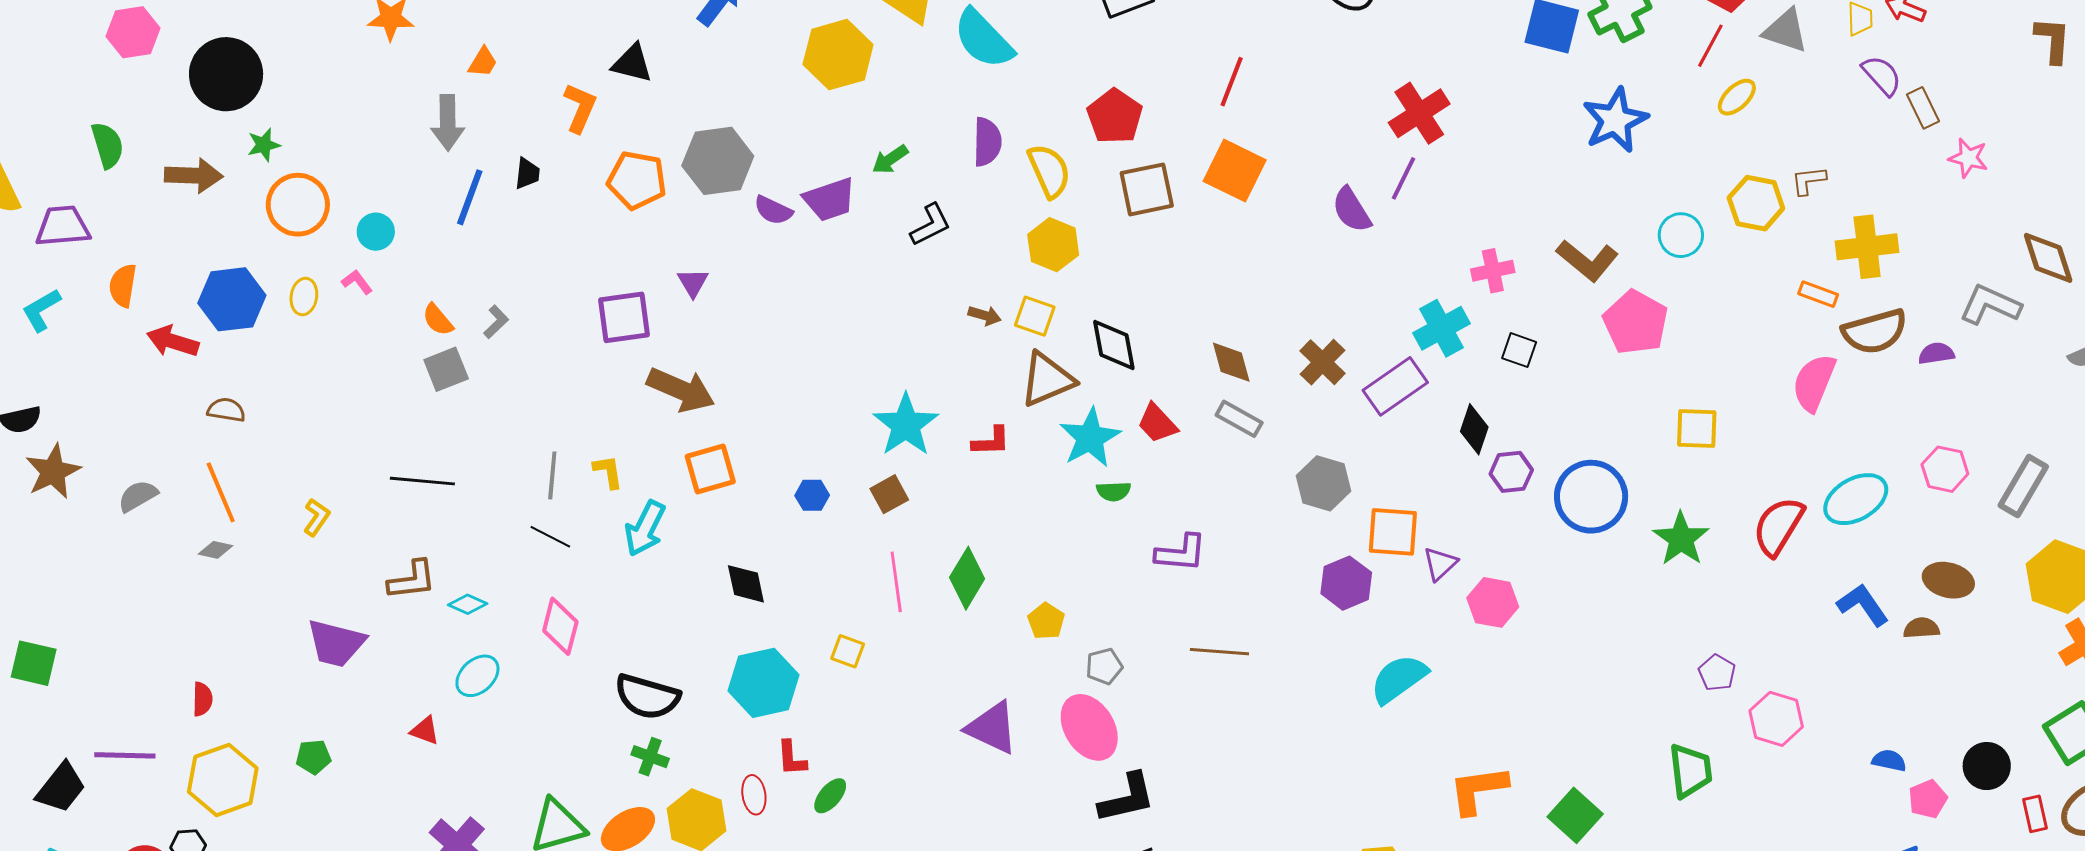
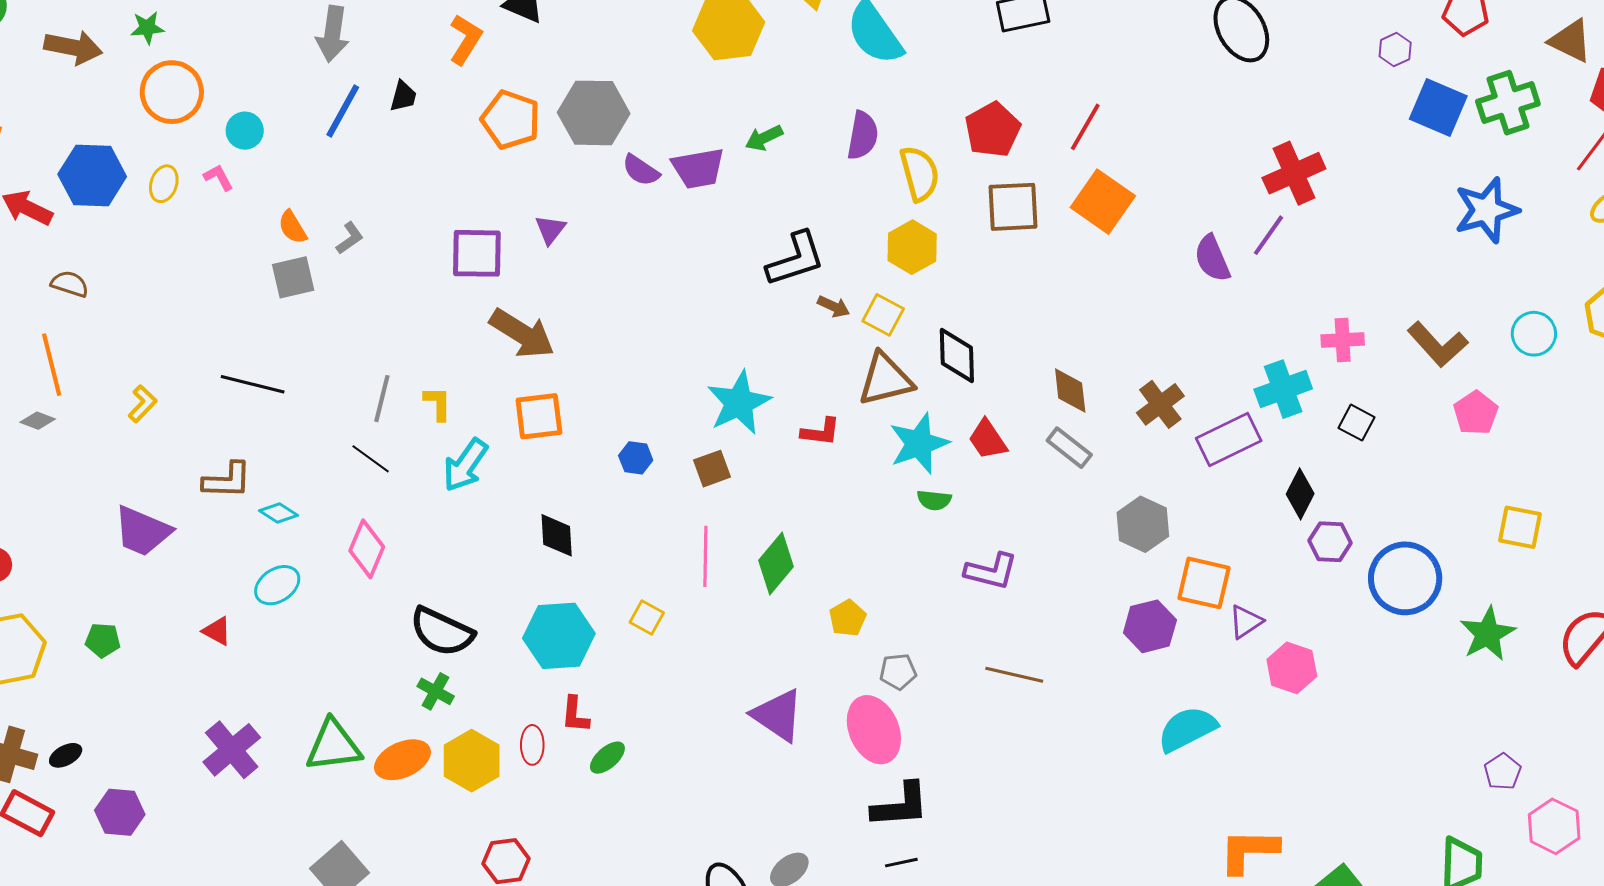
red line: (1232, 82) -> (1085, 127), moved
black L-shape: (931, 225) -> (796, 259), moved, size x1.4
pink pentagon: (1636, 322) -> (1476, 413), size x0.7

